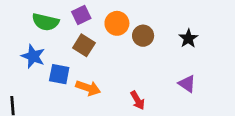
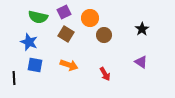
brown circle: (143, 36) -> (104, 35), moved
blue square: (59, 74) -> (35, 65), moved

